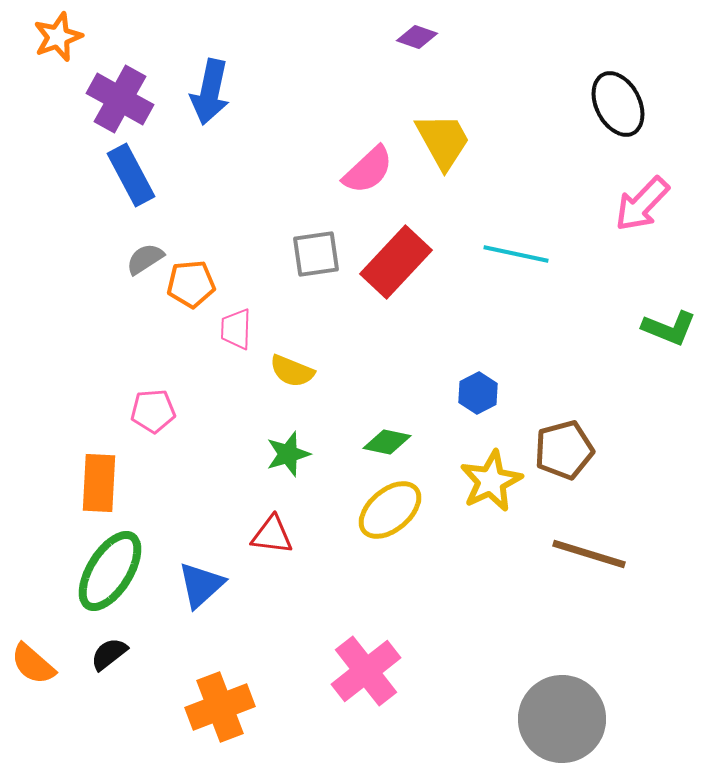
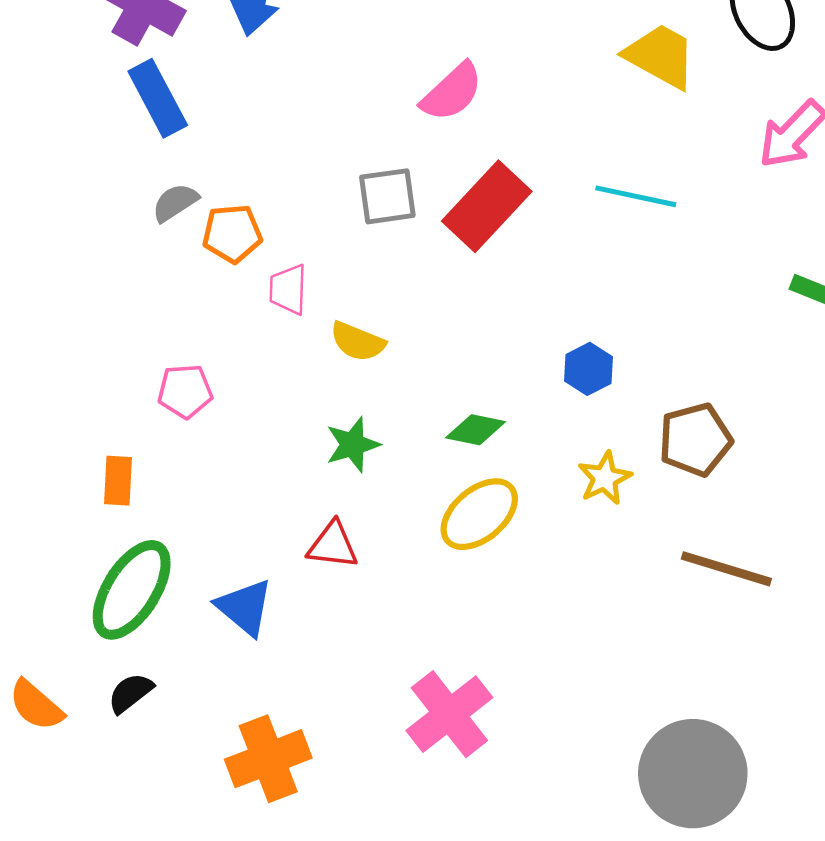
yellow trapezoid: (443, 141) -> (661, 56), moved, turned -32
yellow star: (491, 481) -> (605, 478), size x0.7
orange rectangle: (99, 483) -> (118, 481), size x0.7
blue triangle: (201, 585) -> (245, 607), turned -38

